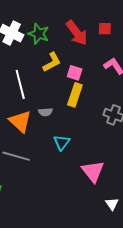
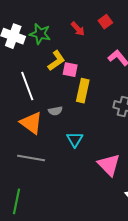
red square: (105, 29) -> (105, 22), turned -32
red arrow: (77, 33) -> (78, 29), size x0.6
pink square: (75, 73) -> (70, 70), moved

